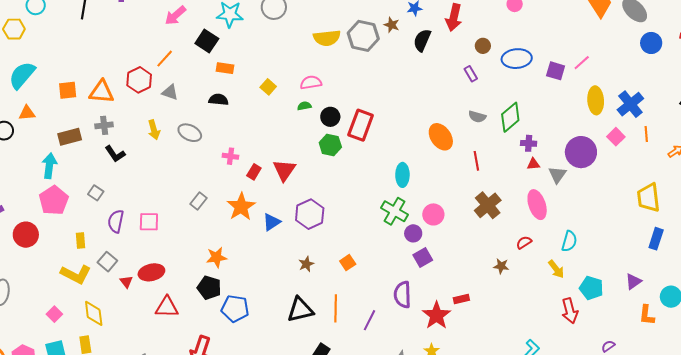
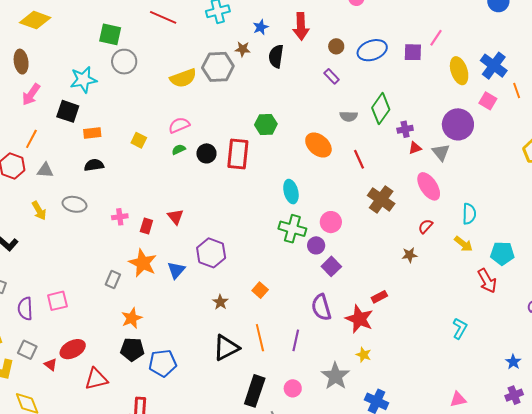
green hexagon: (330, 145) -> (266, 124), moved
red triangle: (284, 170) -> (175, 217), size x0.7
gray rectangle: (198, 201) -> (113, 280), moved

